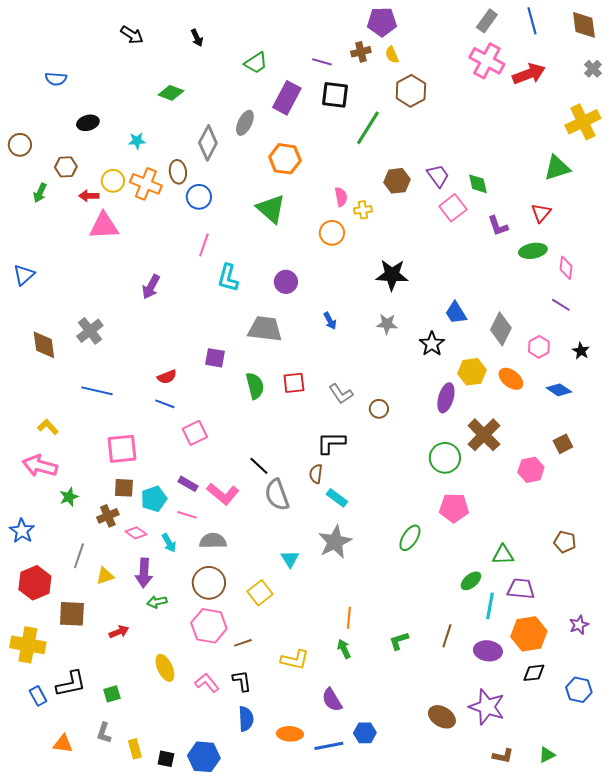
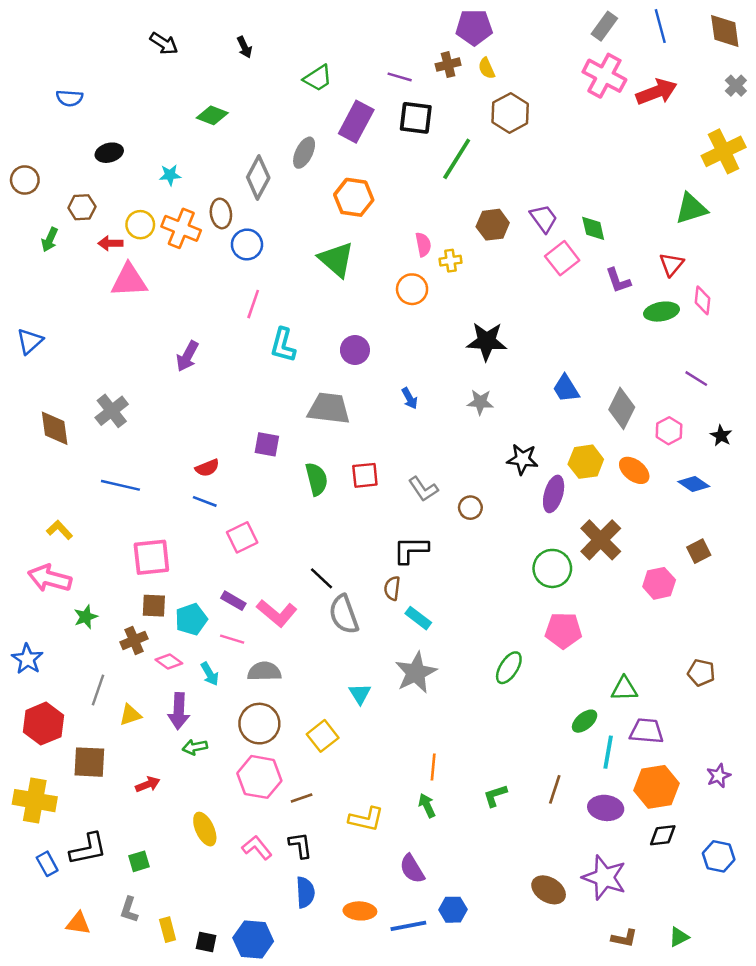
pink diamond: (566, 268) -> (702, 300), moved
black star: (432, 344) -> (523, 459), moved, turned -30

